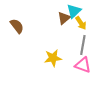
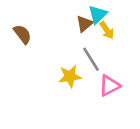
gray line: (83, 45) -> (91, 59), moved, turned -42
pink triangle: (83, 65) -> (109, 86), turned -48

